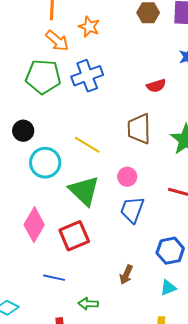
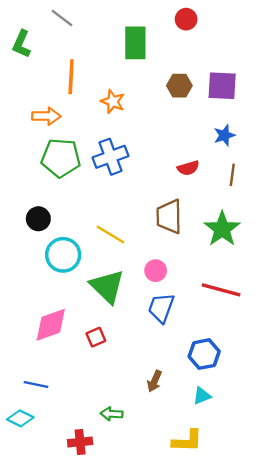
orange arrow: (57, 41) -> (46, 116), moved, turned -40
pink diamond: (34, 225) -> (51, 325), turned 40
red square: (74, 236) -> (96, 337), size x0.6
blue line: (54, 278) -> (36, 385), moved

